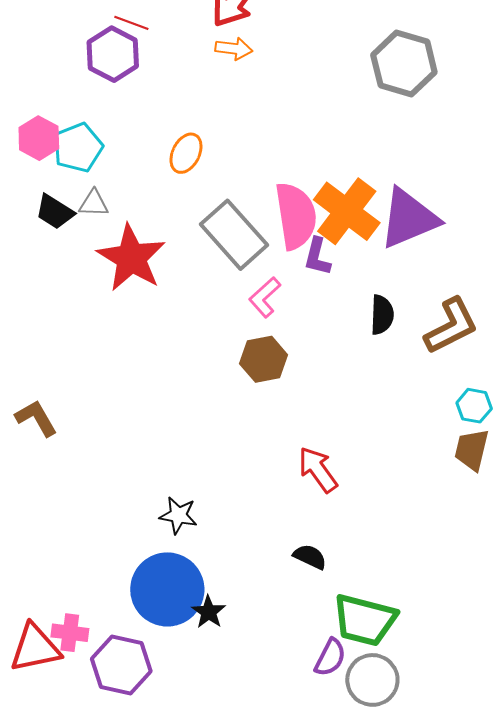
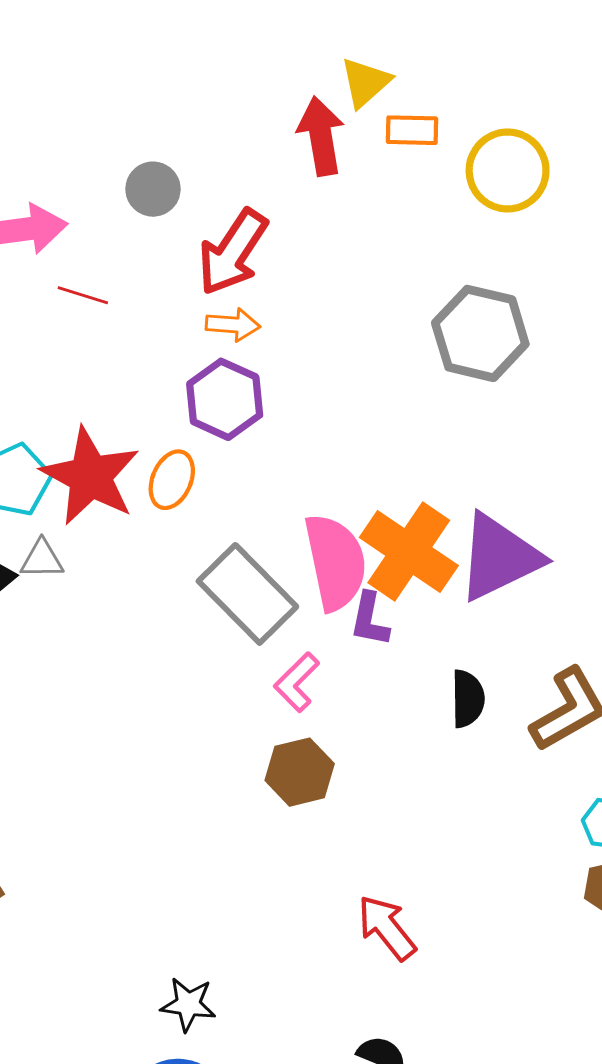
purple hexagon: (113, 54) -> (225, 399), moved
red star: (131, 258) -> (90, 476), moved

